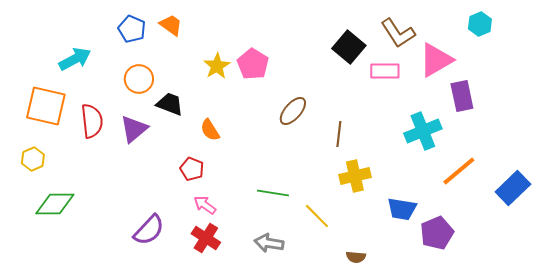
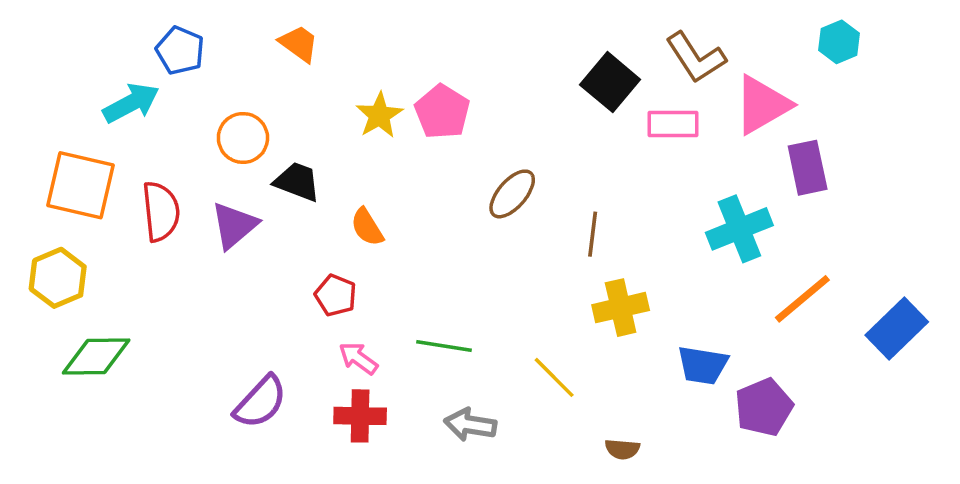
blue pentagon: (132, 29) -> (180, 51), moved
yellow hexagon: (33, 159) -> (58, 278), size x1.4
green line: (273, 193) -> (444, 346), moved
red cross: (206, 238) -> (360, 416), turned -32

